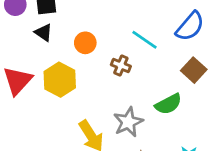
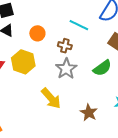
gray star: (128, 122) -> (66, 69), moved

